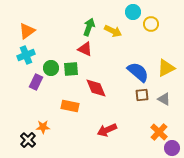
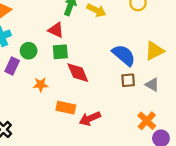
red triangle: (85, 49) -> (56, 30), moved
green square: (71, 69) -> (60, 52), moved
orange rectangle: (70, 106) -> (66, 108), moved
orange star: (43, 127) -> (41, 85), moved

